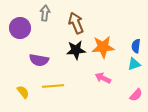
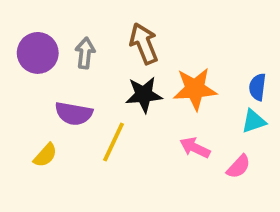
gray arrow: (45, 13) -> (85, 53), moved
yellow line: (53, 86) -> (113, 142), moved, turned -60
yellow semicircle: (23, 92) -> (45, 155), moved, turned 80
pink semicircle: (136, 95) -> (239, 167), moved

